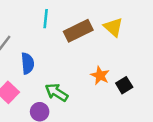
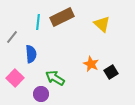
cyan line: (46, 19) -> (38, 22), moved
brown rectangle: (78, 31) -> (62, 17), moved

